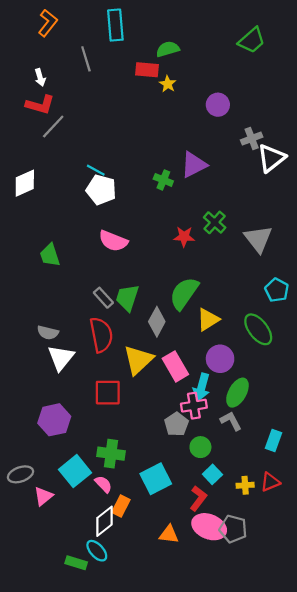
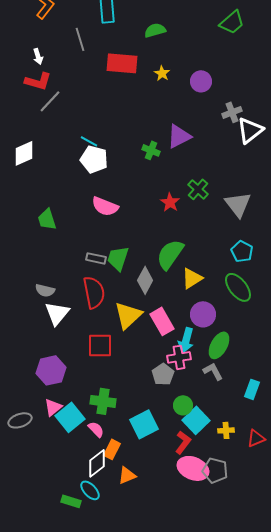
red rectangle: (147, 70) -> (122, 63), moved, size x1.4
yellow star: (168, 84) -> (162, 73), moved
red star: (184, 237) -> (170, 202), turned 30
cyan pentagon: (277, 290) -> (242, 251), moved
gray rectangle: (103, 298) -> (96, 258), turned -36
green circle: (200, 447) -> (183, 405), moved
cyan square: (212, 474) -> (196, 420), size x1.5
red triangle: (270, 482) -> (256, 438), moved
pink triangle: (43, 496) -> (53, 407), moved
orange triangle: (169, 534) -> (127, 475), moved, turned -30

